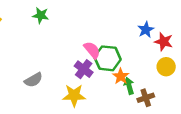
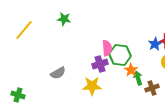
blue star: (146, 30) -> (155, 44), moved
pink semicircle: (92, 50) -> (107, 48), turned 35
purple cross: (84, 69) -> (100, 64), turned 35

